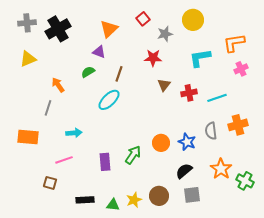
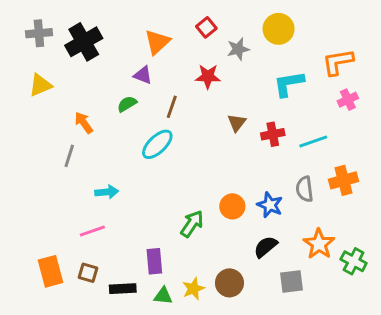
red star: (153, 58) -> (208, 77), moved
orange rectangle: (28, 137) -> (50, 271), moved, turned 70
purple rectangle: (105, 162) -> (154, 261), moved
brown square: (50, 183) -> (88, 273), moved
gray square: (192, 195) -> (292, 281), moved

